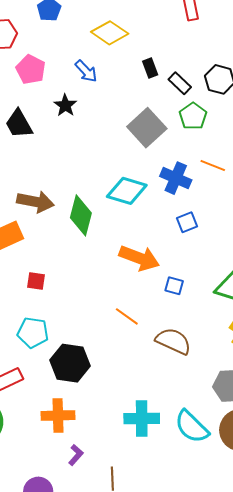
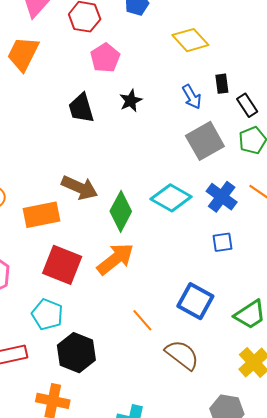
blue arrow: (86, 71) -> (192, 97), moved
orange arrow: (139, 258) -> (115, 259), moved, turned -72
red square: (36, 281) -> (62, 265), size x2.0
blue square: (174, 286) -> (195, 301), size x1.8

